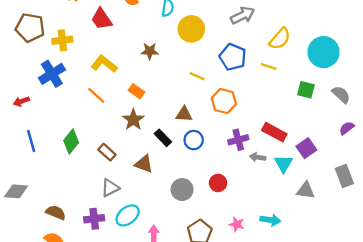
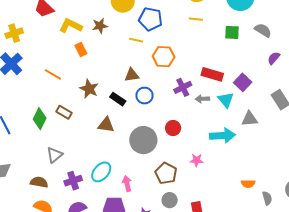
brown star: (150, 51) -> (100, 26), moved
blue pentagon: (233, 57) -> (150, 19), moved
yellow L-shape: (104, 64) -> (71, 26), moved
orange rectangle: (136, 91) -> (81, 50), moved, turned 40
brown rectangle: (107, 152) -> (64, 112), moved
gray triangle: (110, 188) -> (55, 155), moved
gray circle: (182, 190) -> (143, 140), size x1.4
cyan arrow: (270, 220) -> (222, 136), moved, size x1.4

